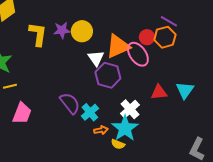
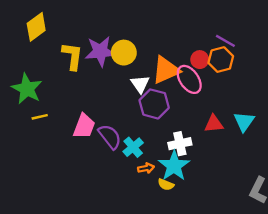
purple star: (62, 30) -> (100, 51), size x1.5
white cross: (130, 109) -> (180, 144), turned 30
pink trapezoid: (22, 113) -> (84, 126), moved

